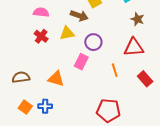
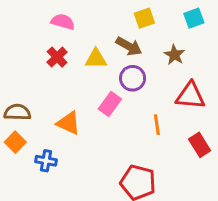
brown arrow: (79, 16) -> (129, 46), moved
brown star: (137, 19) -> (174, 55), moved
orange square: (25, 107) -> (15, 142), moved

